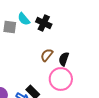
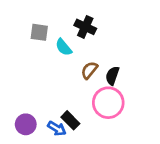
cyan semicircle: (24, 19) -> (64, 47), moved

